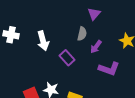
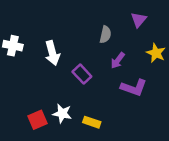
purple triangle: (94, 14) -> (139, 20), moved
gray semicircle: (82, 34) -> (105, 35), moved

